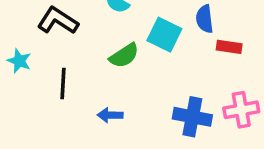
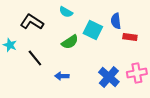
black line: (63, 84) -> (35, 58), turned -42
blue cross: (192, 117) -> (109, 77), turned 30

